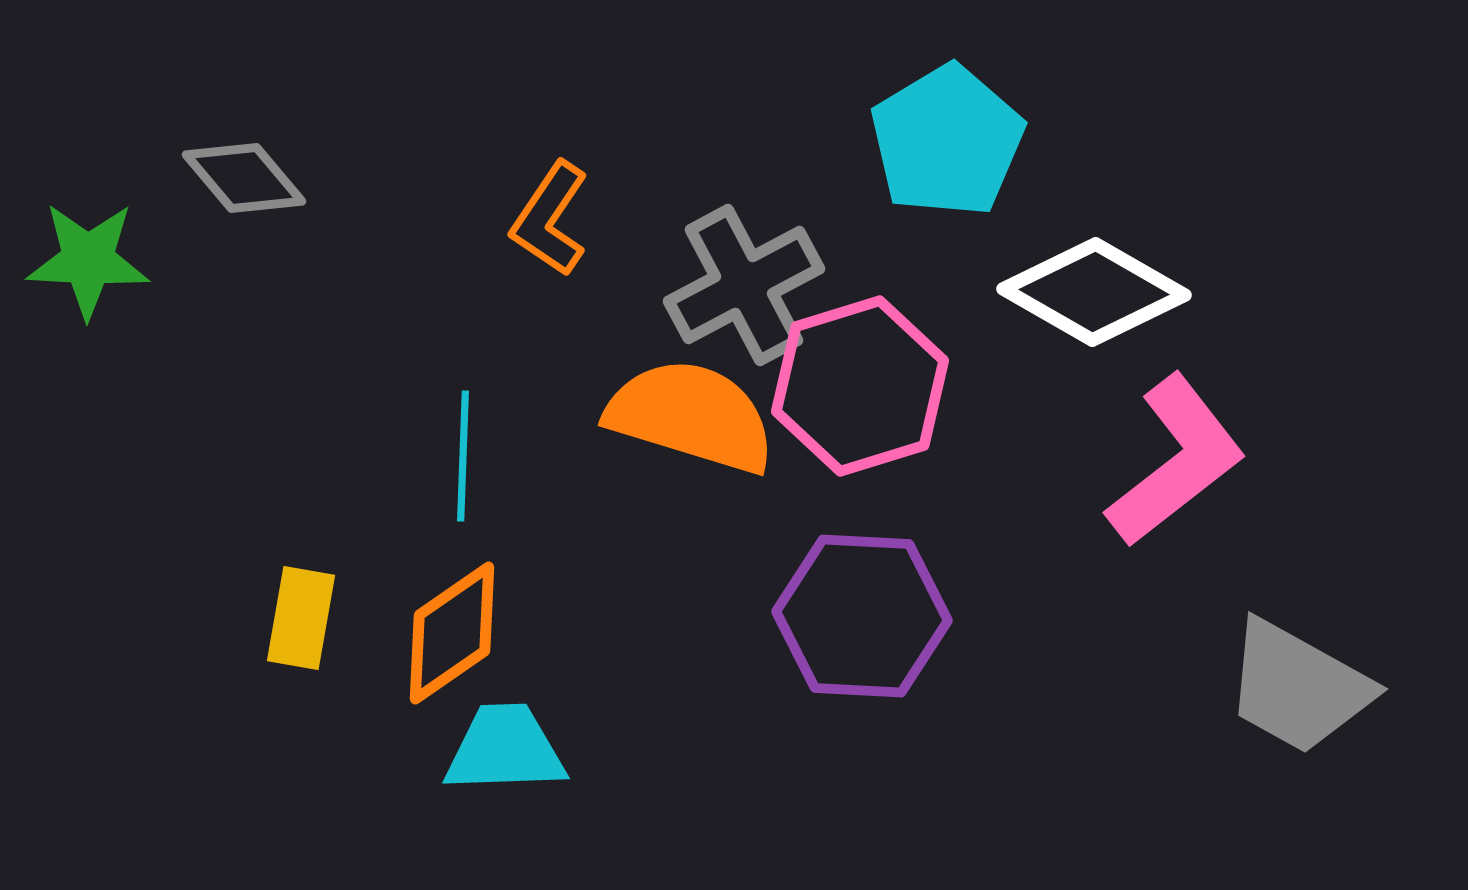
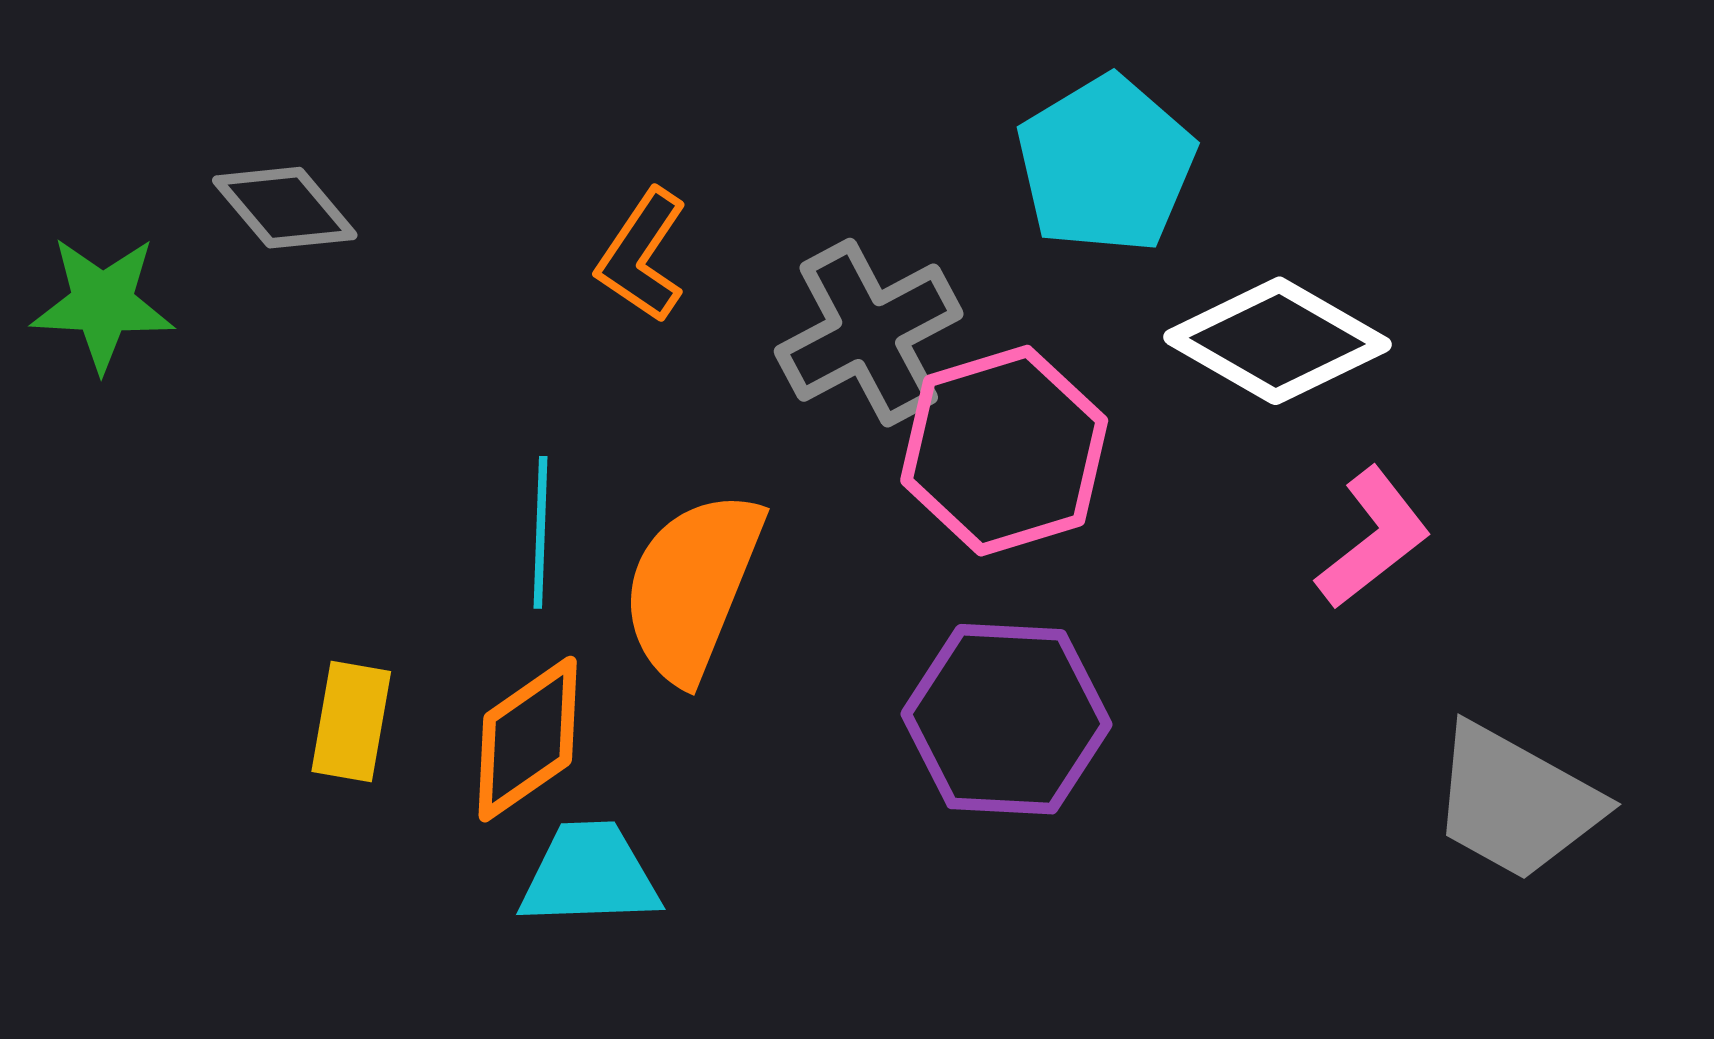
orange semicircle: (691, 416) -> (692, 586), moved, turned -85
pink L-shape: (1176, 461) -> (1373, 538), size x0.7

